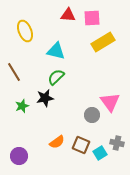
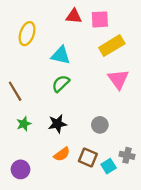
yellow ellipse: (25, 31) -> (27, 34), turned 40
brown line: (14, 72) -> (15, 91), moved
black star: (45, 98) -> (57, 124), moved
pink triangle: (110, 102) -> (118, 79), moved
green star: (22, 106) -> (24, 124), moved

